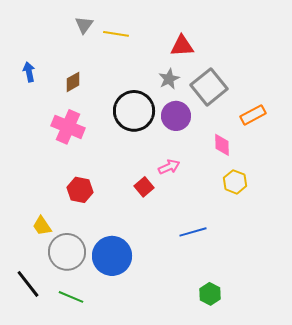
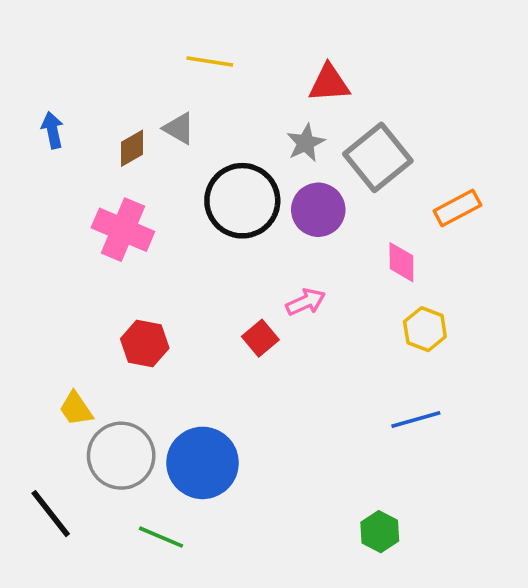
gray triangle: (84, 25) -> (179, 128), moved, turned -36
blue line: (193, 232) -> (416, 420), moved
green line: (71, 297) -> (161, 537), moved

